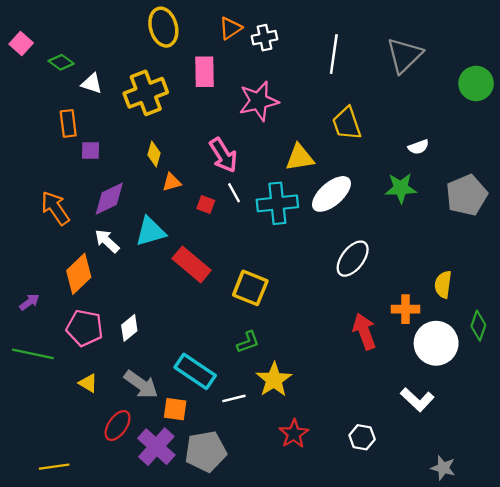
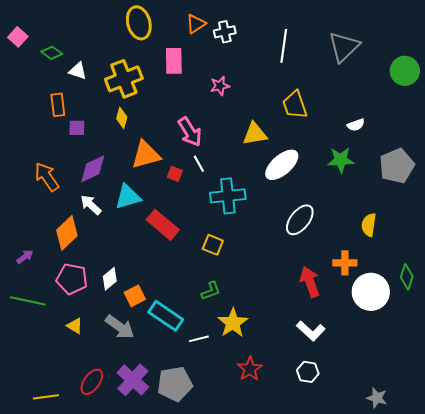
pink star: (259, 101) -> (220, 86), size x0.6
yellow diamond: (154, 154) -> (122, 118), moved
orange triangle: (172, 182) -> (146, 155), size x1.8
cyan cross: (277, 203) -> (228, 196), moved
yellow semicircle: (443, 284) -> (369, 225), moved
yellow square: (250, 288) -> (213, 245), size x0.7
white L-shape: (417, 400) -> (311, 331), moved
orange square: (175, 409) -> (135, 296), moved, turned -35
red ellipse: (118, 425) -> (92, 382), moved

